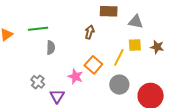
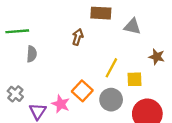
yellow square: (135, 45) -> (135, 79), moved
orange square: (93, 65) -> (82, 91), moved
pink star: (75, 76) -> (61, 104), moved

